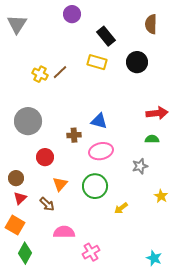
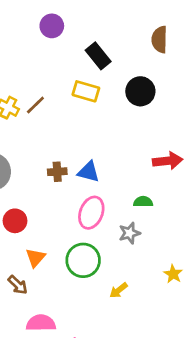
brown cross: (74, 135) -> (57, 172), moved
green semicircle: (152, 139) -> (143, 202), moved
pink ellipse: (101, 151) -> (91, 213), turned -55
gray star: (140, 166) -> (129, 233), moved

